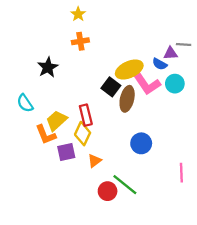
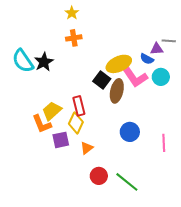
cyan semicircle: (25, 103) -> (23, 61), moved, size x1.4
pink line: (181, 173) -> (164, 143), moved
green line: (125, 185) -> (127, 182), moved

